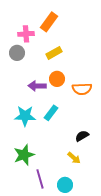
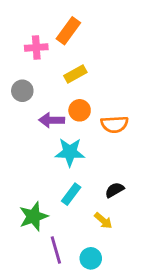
gray circle: (17, 53) -> (22, 91), moved
cyan rectangle: (51, 113) -> (71, 194), moved
cyan star: (25, 116) -> (70, 152), moved

